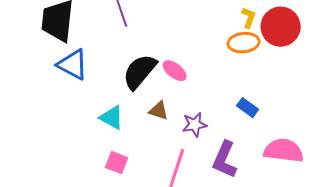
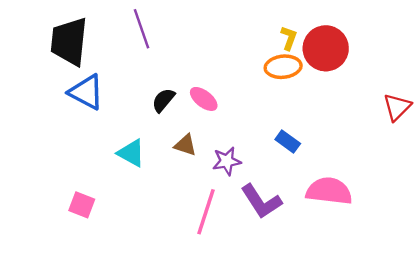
black semicircle: (140, 72) -> (163, 100), size x0.6
purple L-shape: (225, 160) -> (261, 201), turned -57
pink square: (117, 163) -> (82, 205), moved

